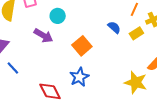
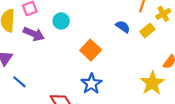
purple arrow: (43, 36) -> (34, 34), moved
yellow star: (136, 82) -> (152, 83), turned 30

